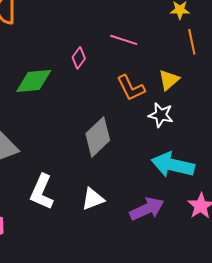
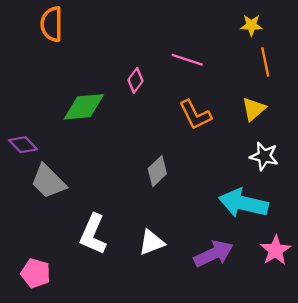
yellow triangle: (169, 80) -> (254, 109), moved
white star: (161, 115) -> (264, 156), moved
gray diamond: (98, 137) -> (157, 171), size x0.7

